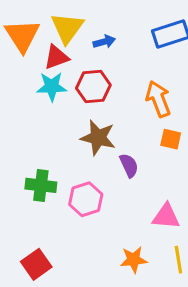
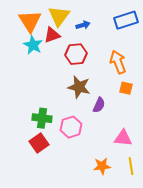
cyan star: (52, 87) -> (33, 45), moved, turned 30
purple semicircle: (129, 165) -> (99, 105), turned 49
red square: (36, 264) -> (39, 143), moved

